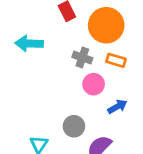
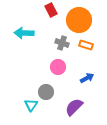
pink circle: (94, 84) -> (58, 67), moved
gray circle: (74, 126) -> (46, 92), moved

